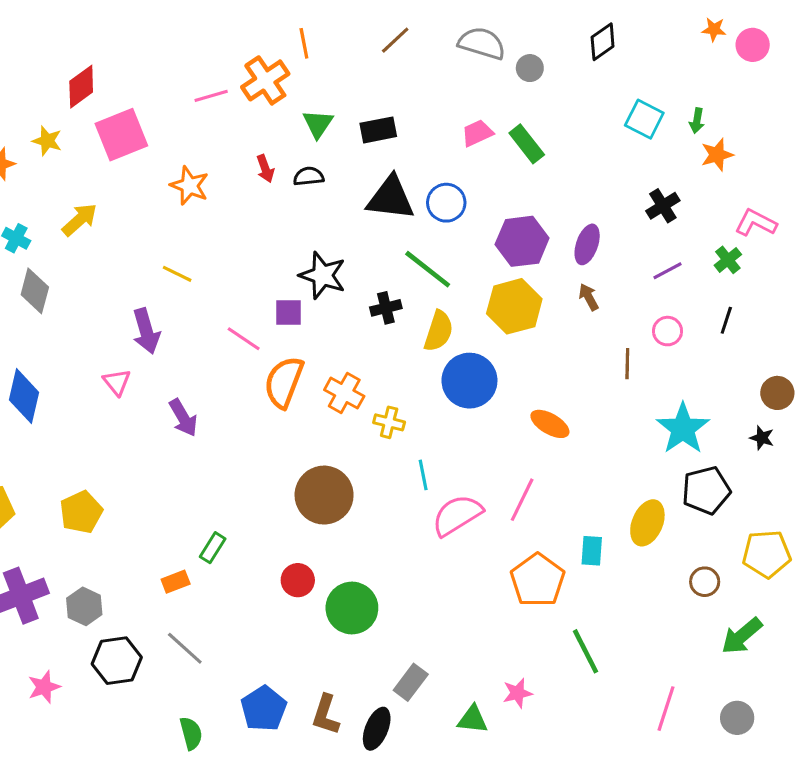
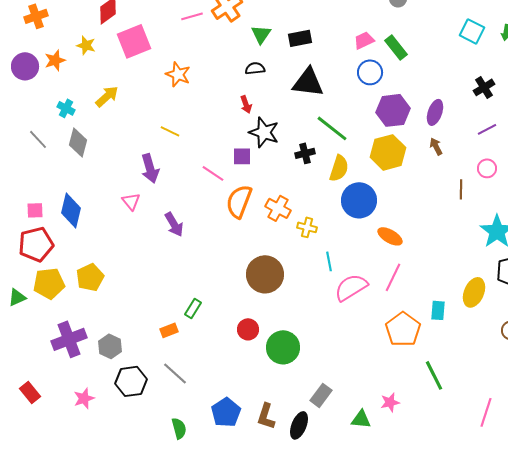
red arrow: (265, 169) -> (246, 104), moved
blue circle: (446, 203) -> (370, 72), moved
orange ellipse: (550, 424) -> (390, 236), moved
yellow pentagon: (81, 512) -> (90, 277), moved

